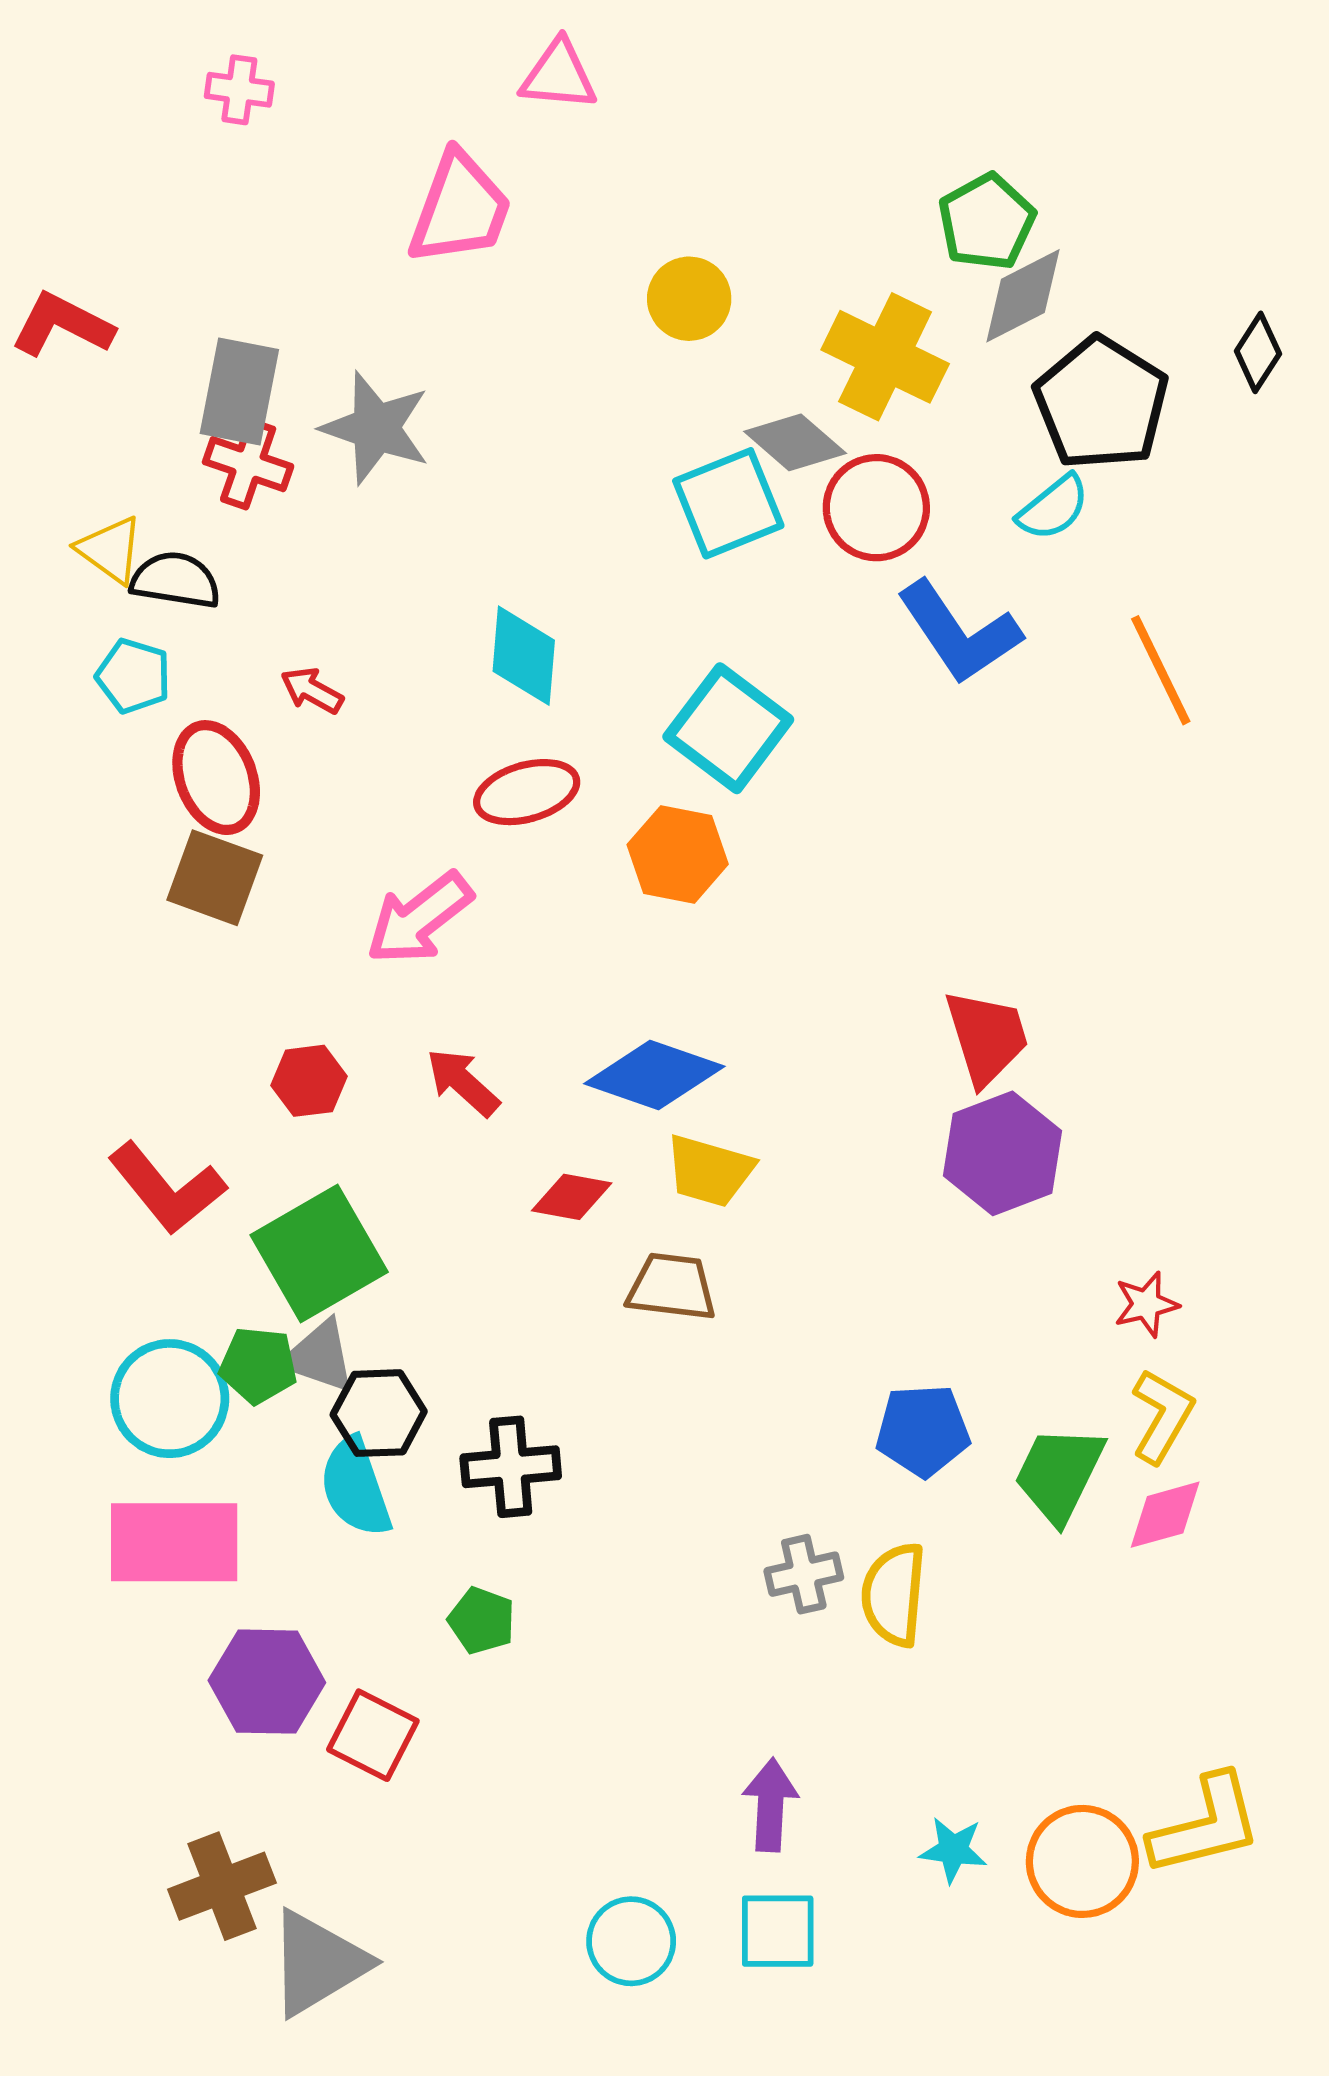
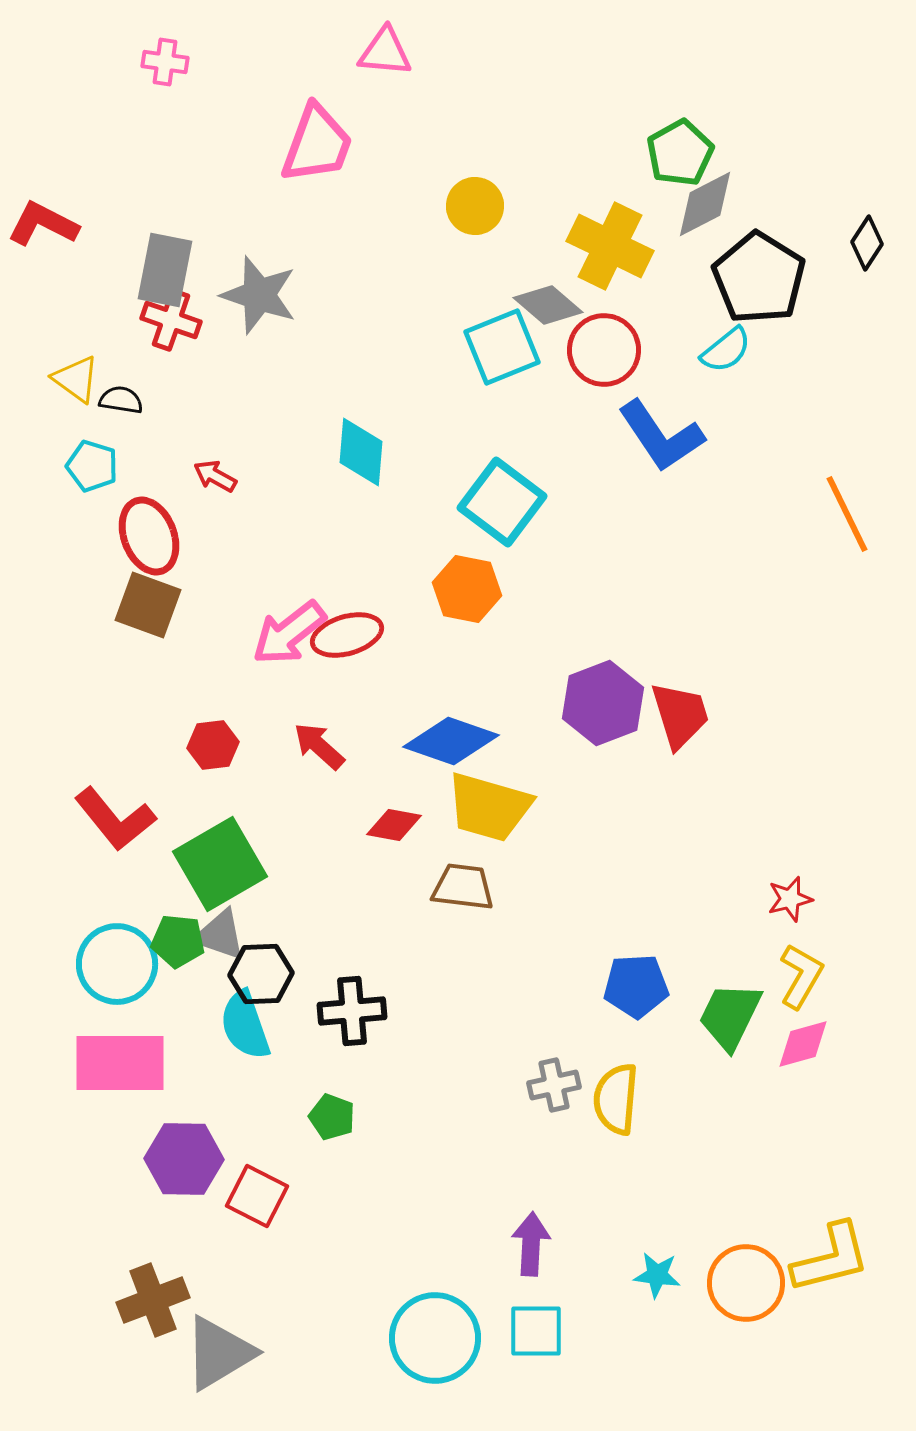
black semicircle: (176, 580) -> (121, 400), size x0.7
orange line: (1161, 670) -> (847, 514), moved
red ellipse: (527, 792) -> (347, 635), moved
purple hexagon: (1003, 1153) -> (603, 703), moved
yellow trapezoid: (709, 1171) -> (489, 807), size x1.4
cyan circle: (631, 1941) -> (435, 1338), size x1.5

